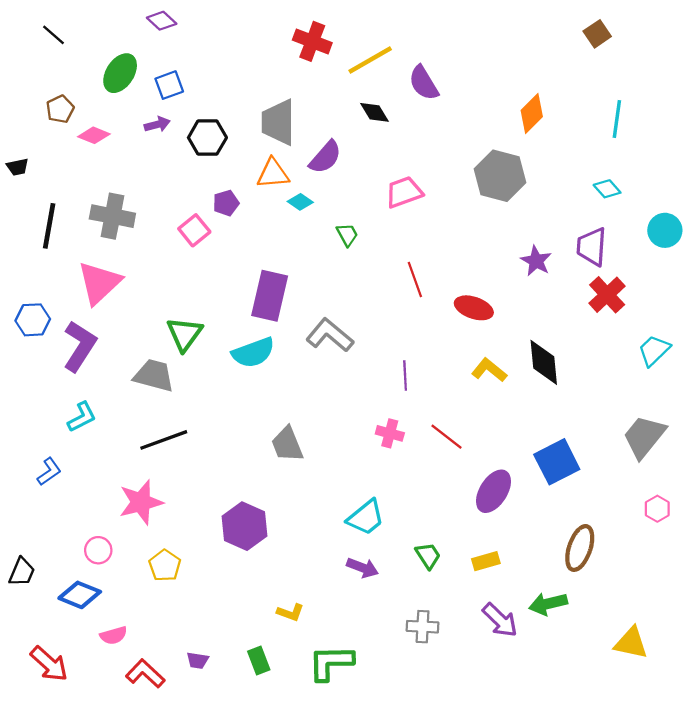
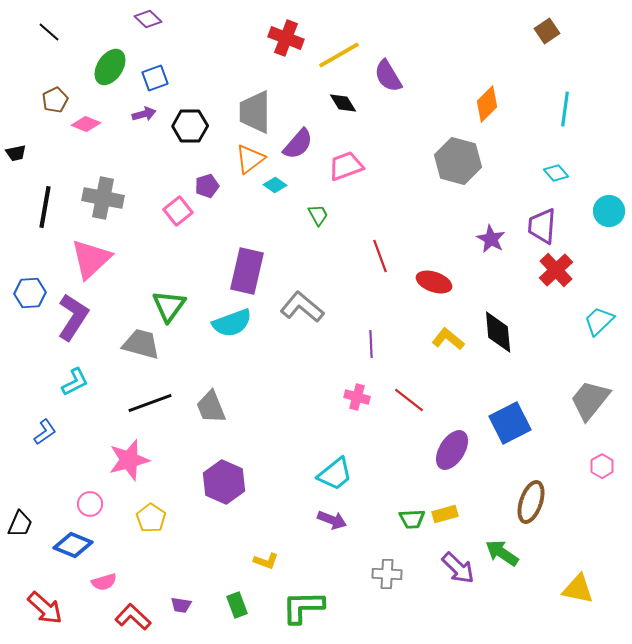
orange triangle: (273, 174) -> (250, 159), turned -32
pink trapezoid: (404, 192) -> (346, 166), moved
gray trapezoid: (287, 444) -> (211, 407), moved
green trapezoid: (428, 556) -> (412, 519), moved, turned 120
green arrow: (548, 604) -> (502, 553), turned 48

